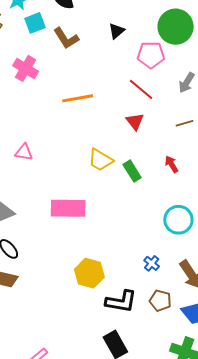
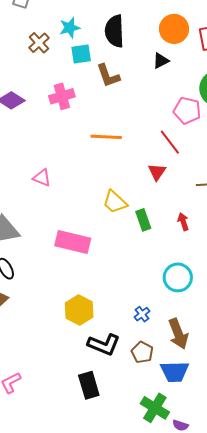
black triangle: (117, 31) -> (161, 61), moved
pink cross: (26, 68) -> (62, 96), turned 30

